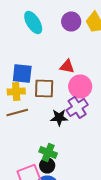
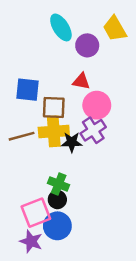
cyan ellipse: (33, 22) -> (61, 27), moved
purple circle: (71, 22) -> (87, 45), moved
yellow cross: (16, 92) -> (54, 131), moved, size x1.4

